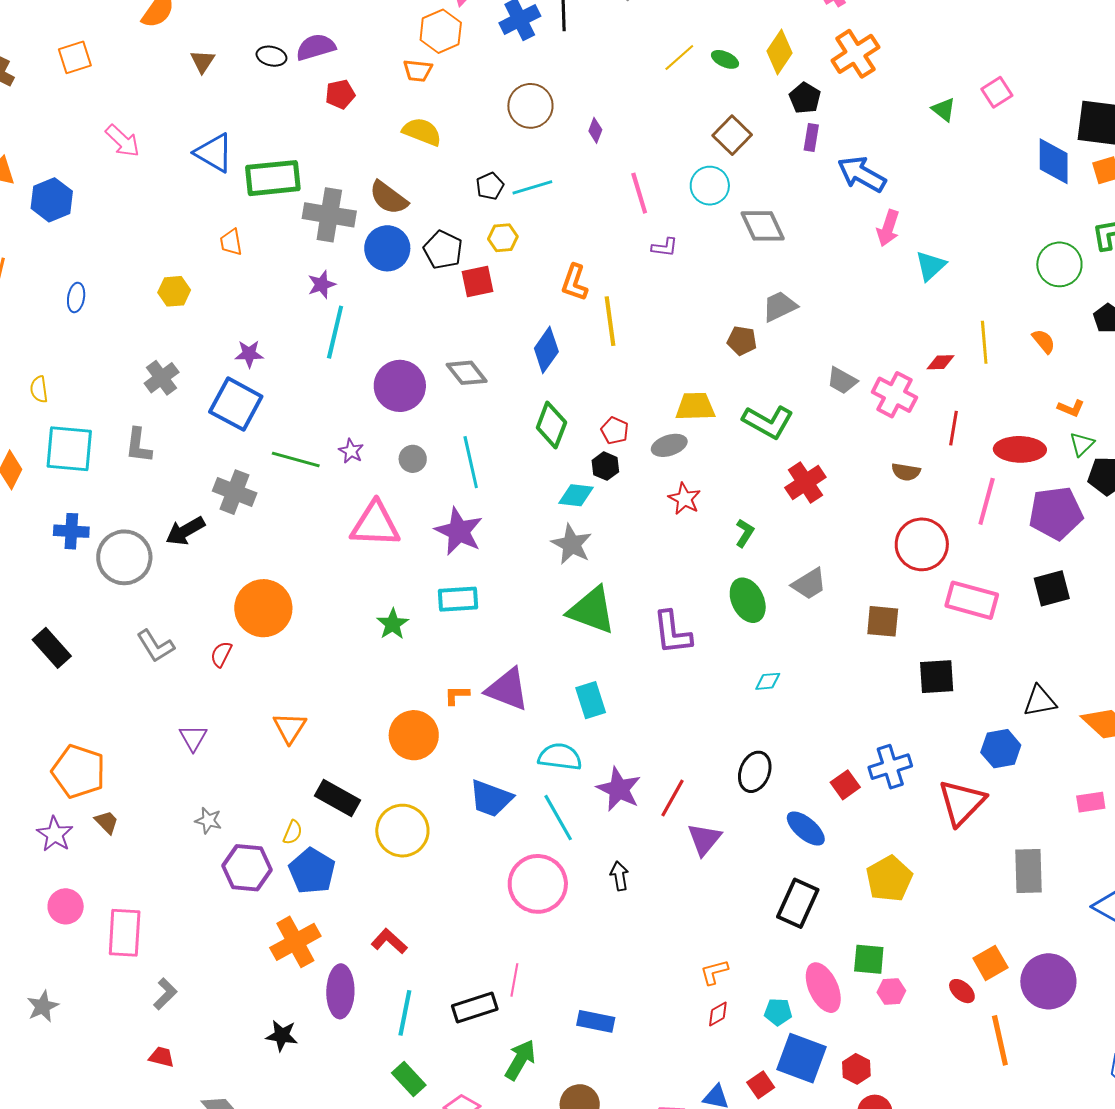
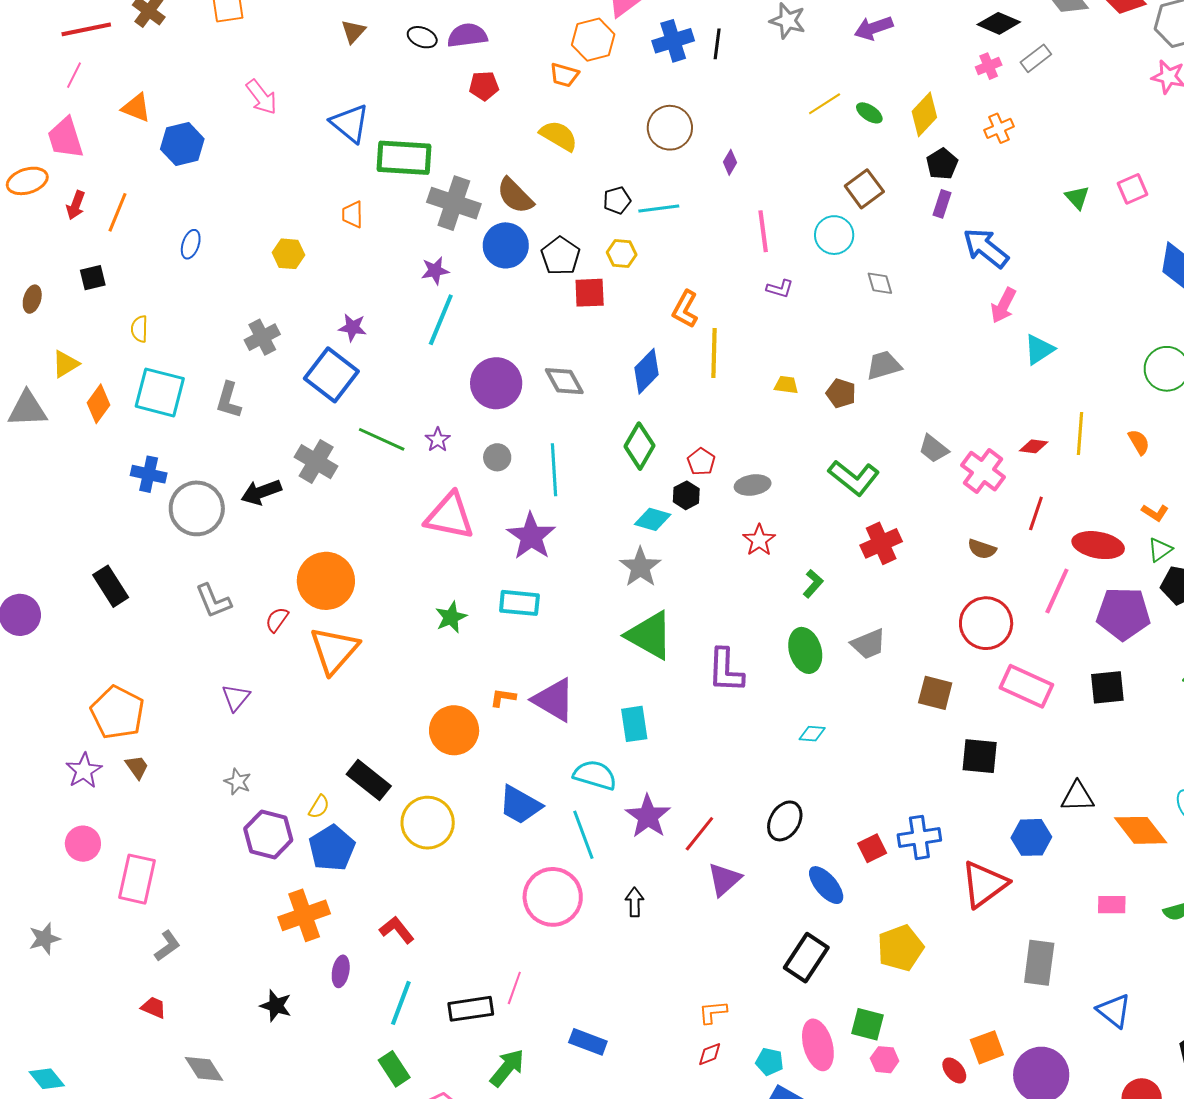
orange cross: (855, 54) -> (999, 128), size x0.6
gray diamond: (763, 226) -> (880, 283), size x0.6
yellow trapezoid: (695, 407) -> (786, 385), moved, size x0.6
orange triangle: (290, 728) -> (334, 650), moved, size x1.5
purple ellipse: (340, 991) -> (341, 971), size x0.6

